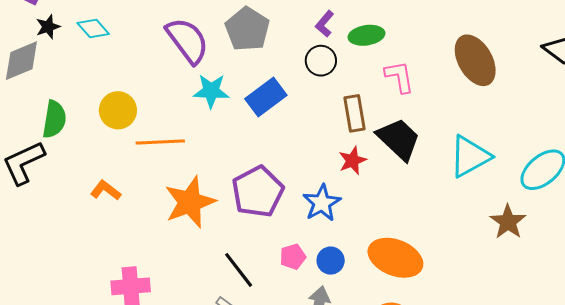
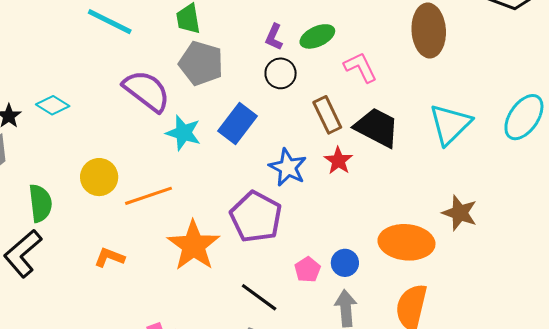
brown ellipse: (475, 60) -> (429, 31), turned 42
cyan star: (211, 91) -> (183, 133), turned 30
blue star: (322, 203) -> (288, 167), moved
brown star: (508, 222) -> (460, 213), moved

